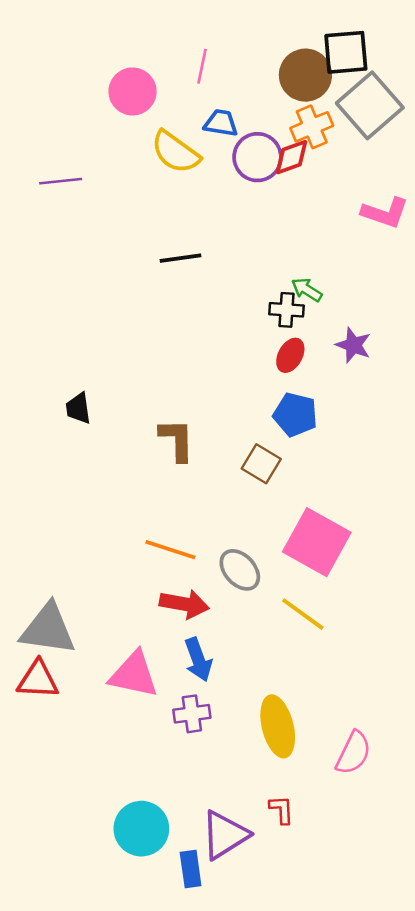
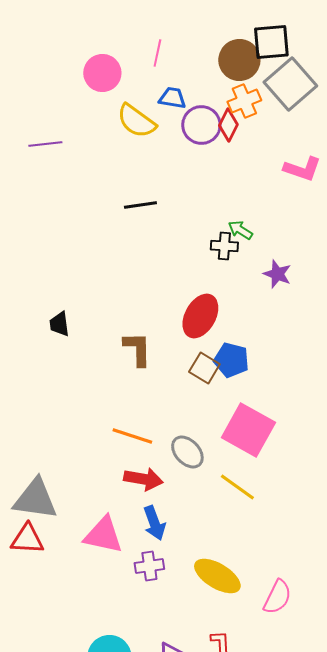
red diamond: (292, 157) -> (228, 125), turned -44
red ellipse: (290, 355) -> (200, 316), moved, size x1.6
blue pentagon: (295, 415) -> (231, 360), moved
yellow ellipse: (278, 726) -> (217, 576), turned -45

